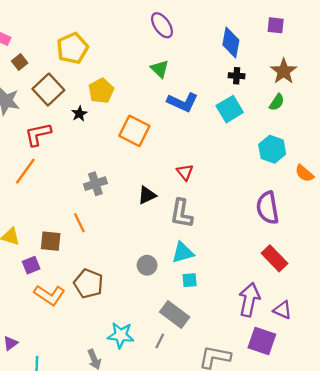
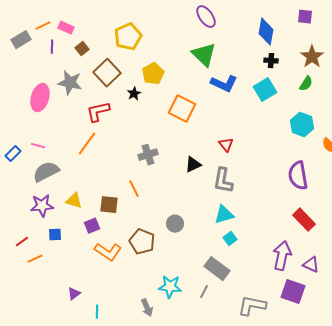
green triangle: (160, 69) -> (204, 55), size x1.5
gray circle: (147, 265) -> (175, 224), moved
cyan square: (190, 280) -> (230, 239), turned -32

